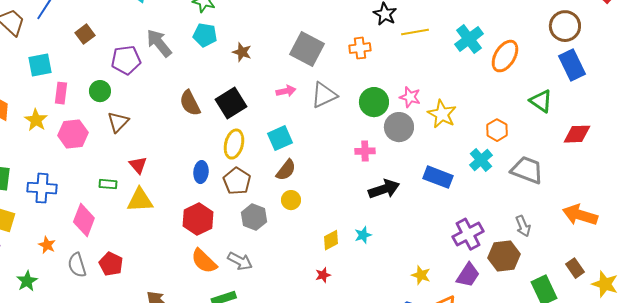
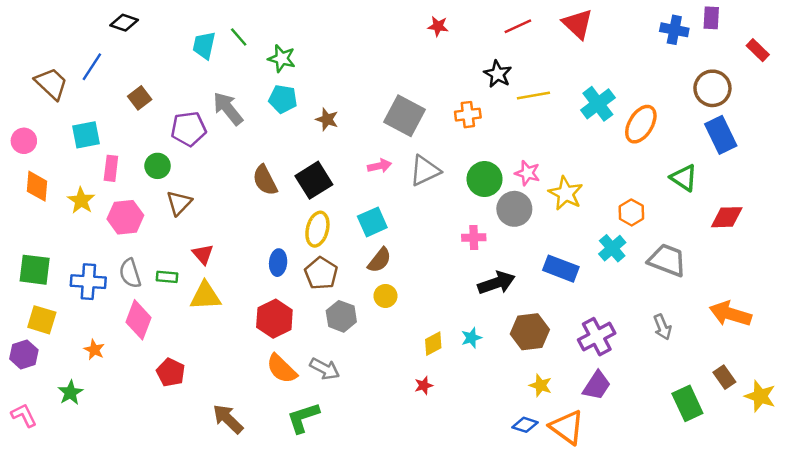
brown hexagon: (504, 256) -> (530, 332), moved
gray semicircle: (77, 265) -> (130, 273), moved

